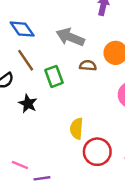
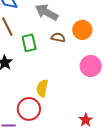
red circle: (97, 152) -> (29, 109), moved

